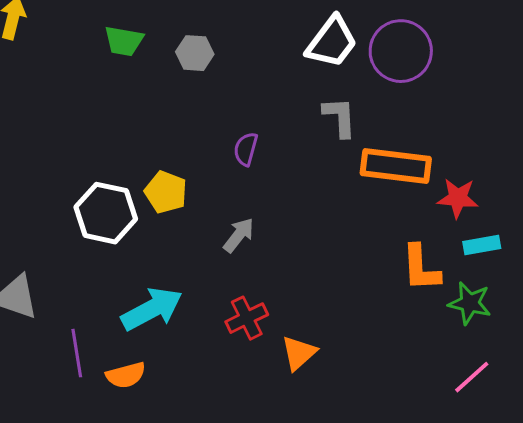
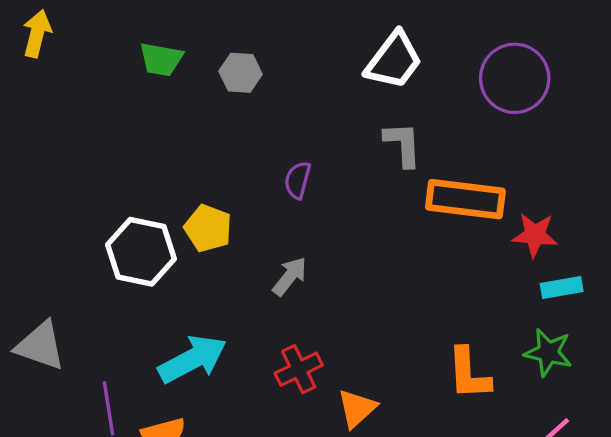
purple circle: (401, 51) -> (515, 78), moved
orange L-shape: (421, 268) -> (469, 374), moved

